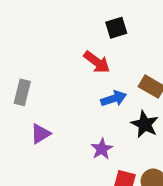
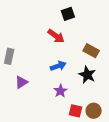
blue arrow: (114, 99) -> (58, 66), moved

